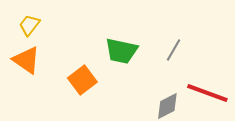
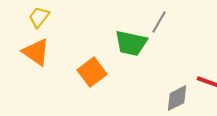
gray line: (173, 50) -> (159, 22), moved

